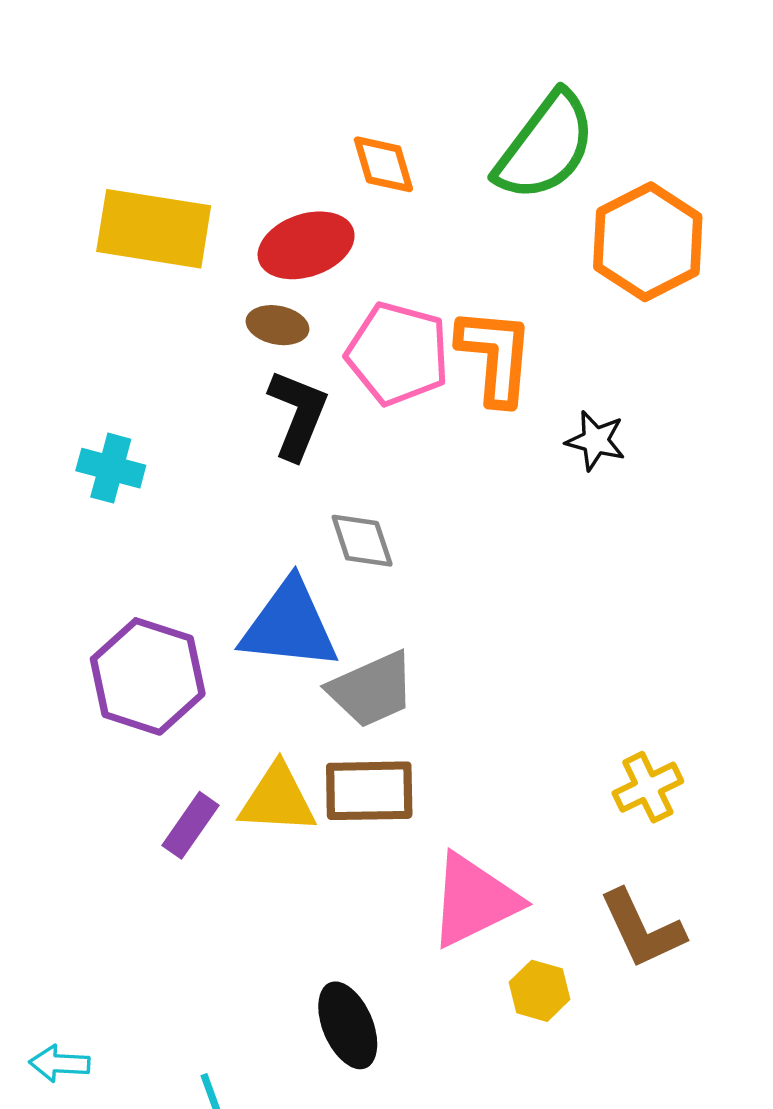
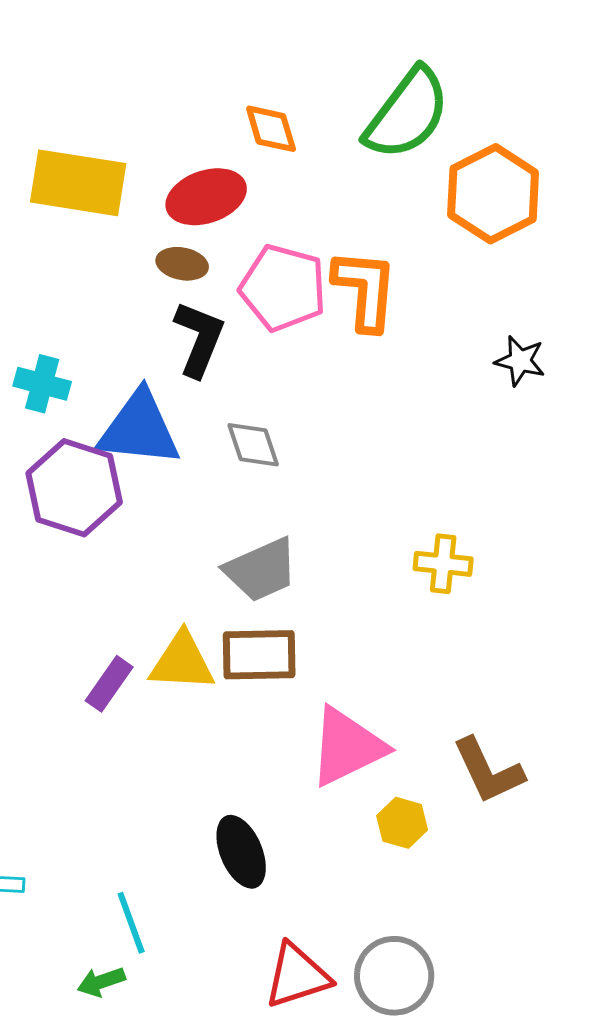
black star: (595, 441) -> (520, 361), moved
blue triangle: (289, 625) -> (139, 429), moved
purple hexagon: (148, 676) -> (74, 488), moved
yellow cross: (648, 787) -> (443, 564), moved, turned 32

